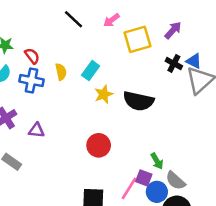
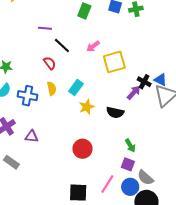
purple arrow: (173, 30) -> (134, 93), moved
red semicircle: (32, 56) -> (50, 63), moved
black semicircle: (138, 101) -> (115, 112), size x0.7
green arrow: (157, 161) -> (130, 146), moved
purple square: (144, 178) -> (128, 164), moved

